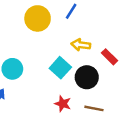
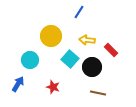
yellow circle: (38, 18) -> (51, 36), moved
red star: (63, 104) -> (53, 87), moved

